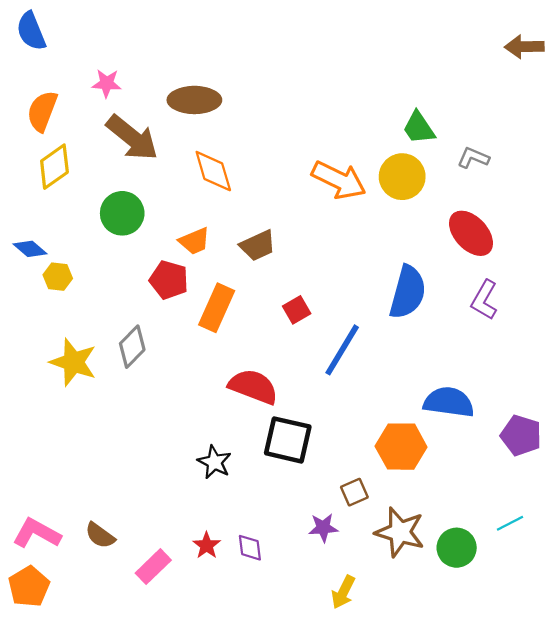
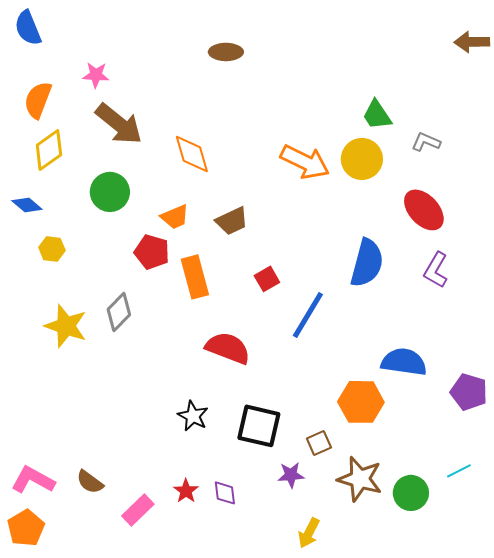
brown ellipse: (194, 100) -> (226, 52), moved, size x0.7
blue diamond: (30, 249) -> (27, 205), moved
orange rectangle: (217, 308) -> (195, 277), turned -39
black square: (288, 440) -> (259, 426), moved

